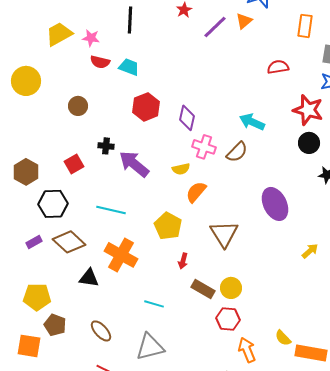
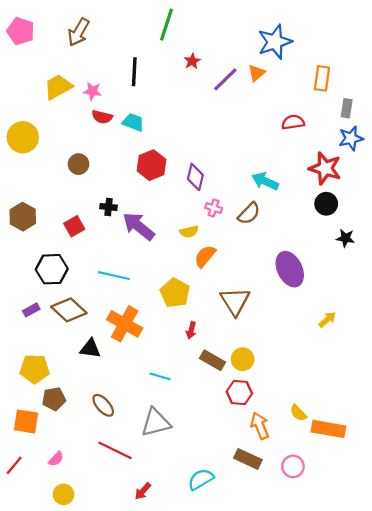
pink cross: (204, 147) -> (214, 208), size x0.7
brown hexagon: (26, 172) -> (23, 217), moved
brown pentagon: (55, 325) -> (54, 399), turned -30

